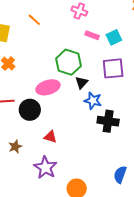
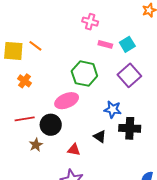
orange line: (34, 20) -> (35, 46), moved
purple square: (113, 68) -> (129, 75), turned -30
black triangle: (82, 83) -> (100, 136), moved, turned -32
brown star: (15, 147) -> (36, 145), moved

